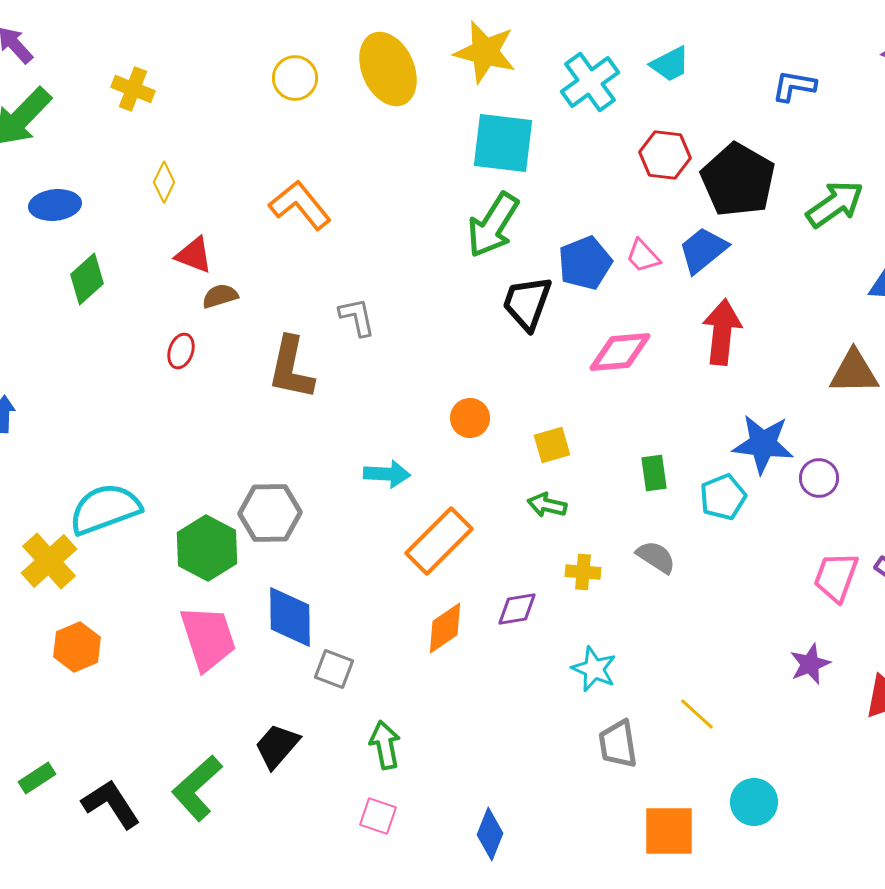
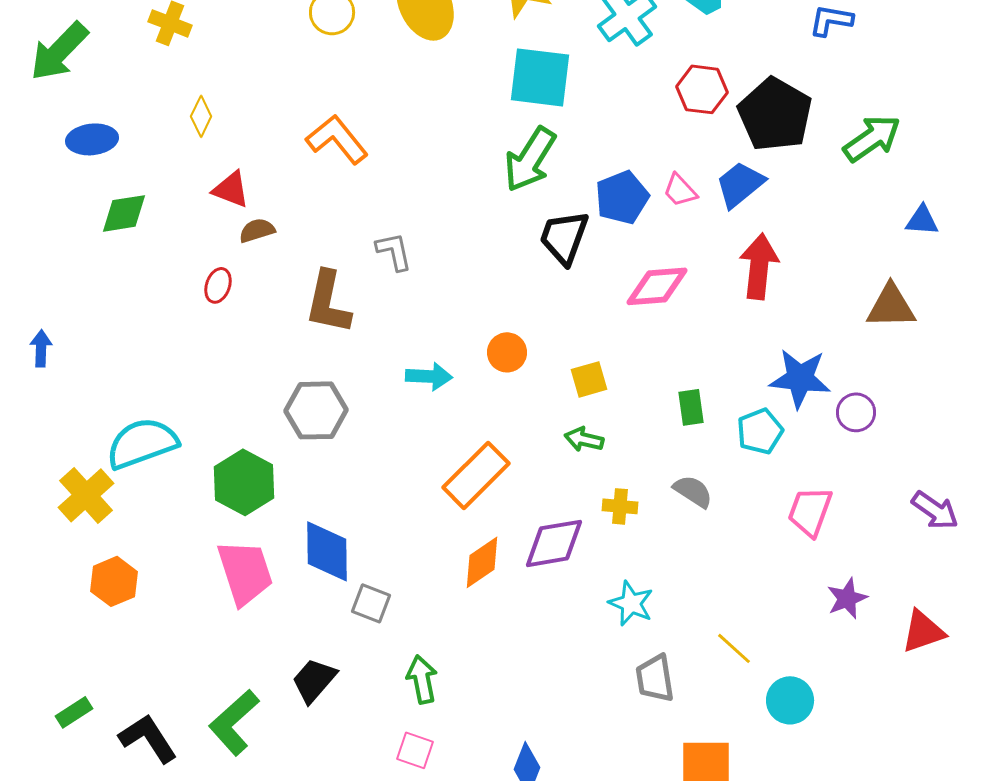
green diamond: (87, 279) -> (124, 213), turned 33
cyan arrow: (387, 474) -> (429, 376), moved
gray hexagon: (270, 513) -> (316, 410), moved
pink trapezoid: (836, 577) -> (810, 511), moved
purple diamond: (517, 609) -> (554, 543), size x1.5
cyan circle: (754, 802) -> (790, 700), moved

